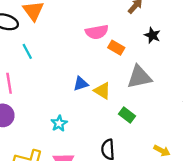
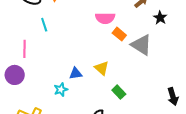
black star: (152, 35) -> (160, 18), moved
gray triangle: (139, 77) -> (141, 45), moved, turned 35
blue triangle: (81, 84) -> (76, 73), moved

